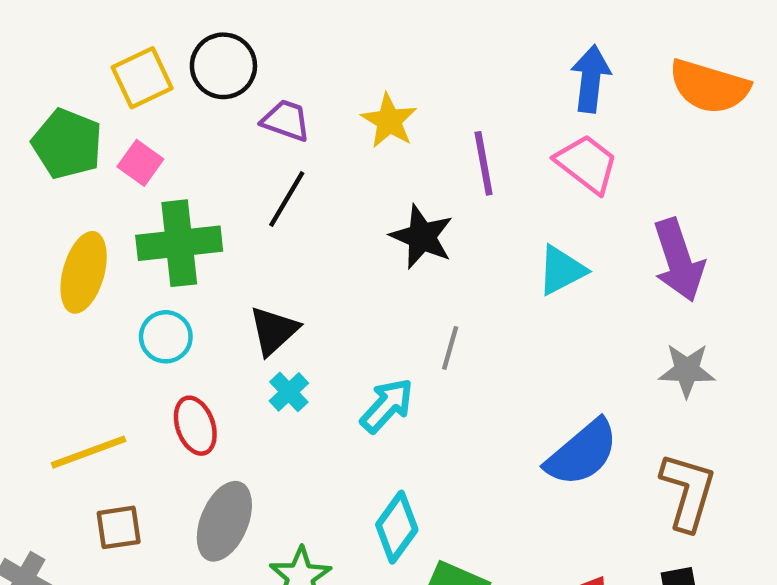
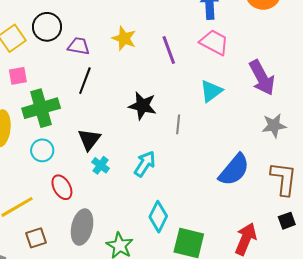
pink square: (140, 163) -> (18, 76), turned -36
black star: (422, 237) -> (142, 106), moved
gray line: (450, 348) -> (178, 124), moved

